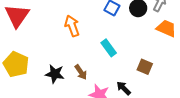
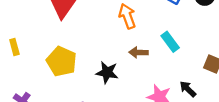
brown arrow: (81, 72) -> (139, 52), moved, turned 126

